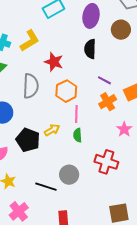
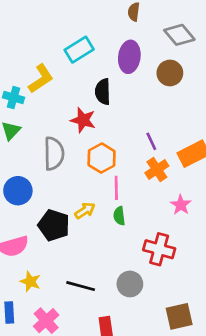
yellow L-shape: (30, 41) -> (41, 79), moved
black semicircle: (90, 49) -> (103, 92), moved
purple line: (104, 80) -> (151, 141), turned 40
gray circle: (69, 175) -> (130, 284), moved

